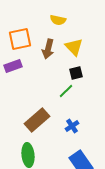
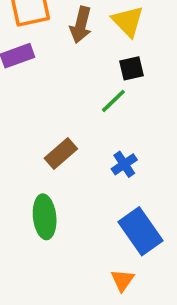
brown rectangle: (37, 120) -> (61, 153), size x0.7

